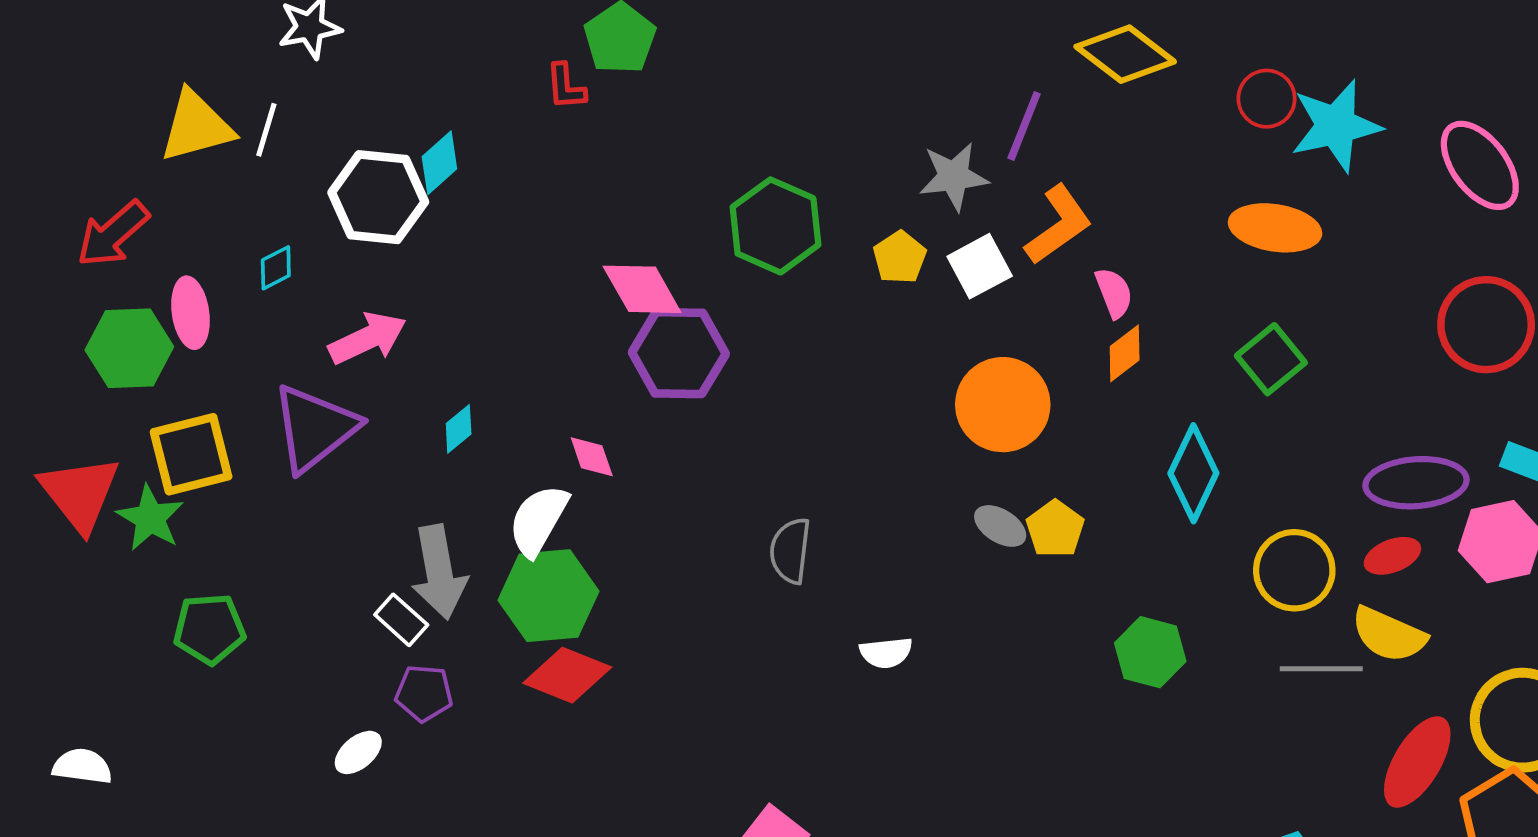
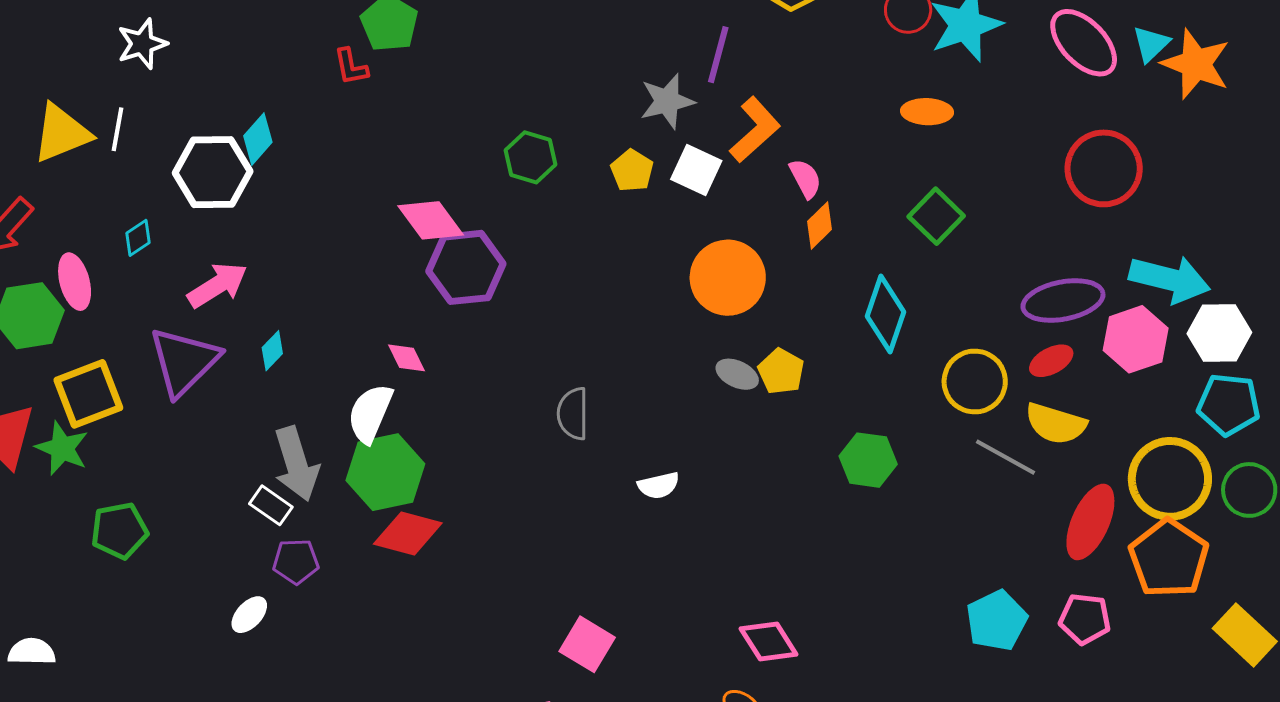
green hexagon: (775, 226) -> (530, 157), size x0.7
orange ellipse: (1275, 228) -> (927, 112), size x0.7
white square: (980, 266) -> (696, 170), turned -30
cyan diamond: (459, 429) -> (272, 351), moved
gray line: (1321, 669) -> (1005, 457), turned 36

